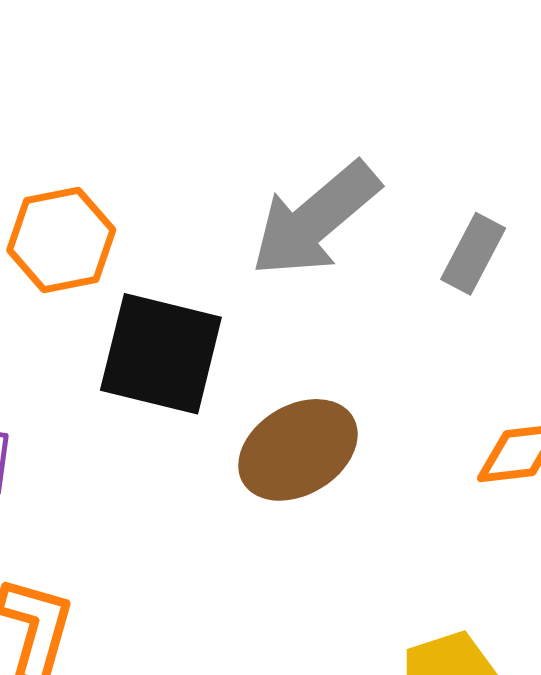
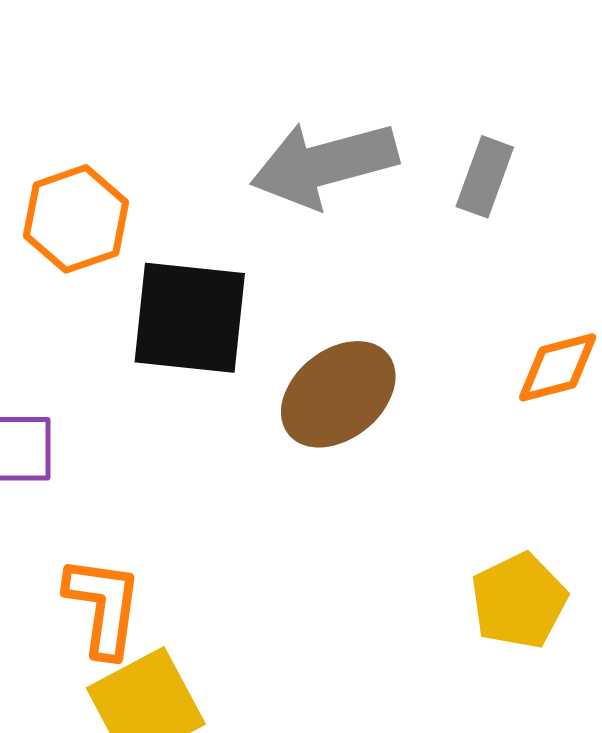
gray arrow: (315, 219) -> (324, 164), turned 33

